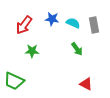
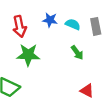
red arrow: (24, 25) -> (20, 26), turned -48
green star: (32, 51) -> (28, 55), size x1.5

